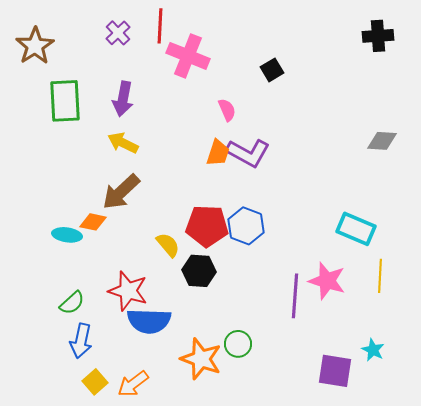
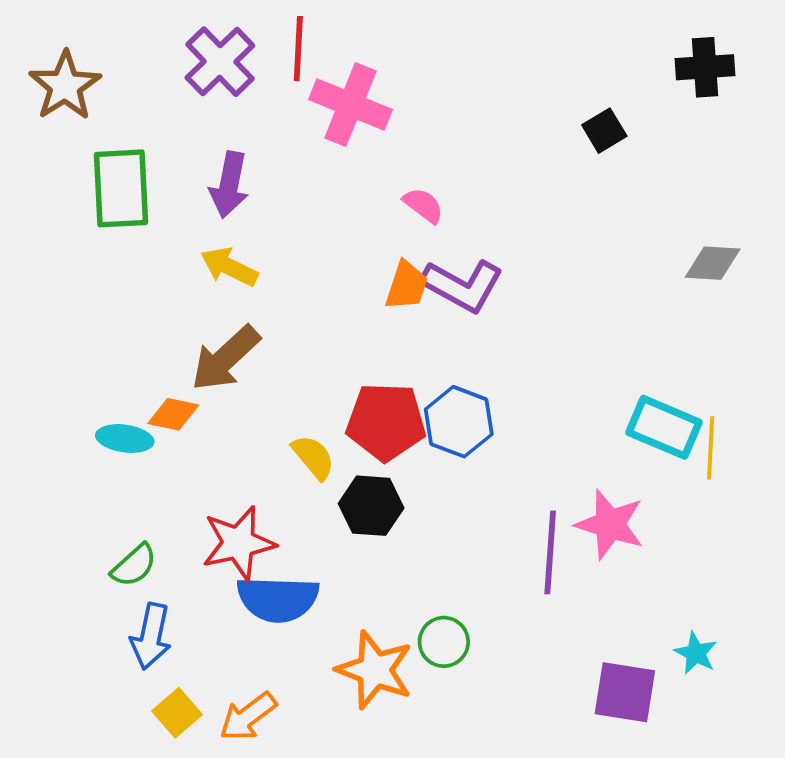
purple cross: (118, 33) -> (220, 62), size x1.5
black square: (272, 70) -> (604, 131), moved
pink semicircle: (227, 110) -> (423, 205), turned -30
yellow line: (380, 276) -> (711, 448), moved
red star: (128, 291) -> (239, 543), turned -30

